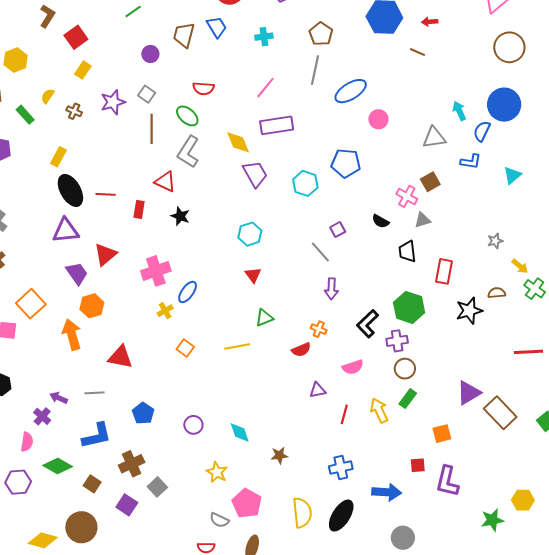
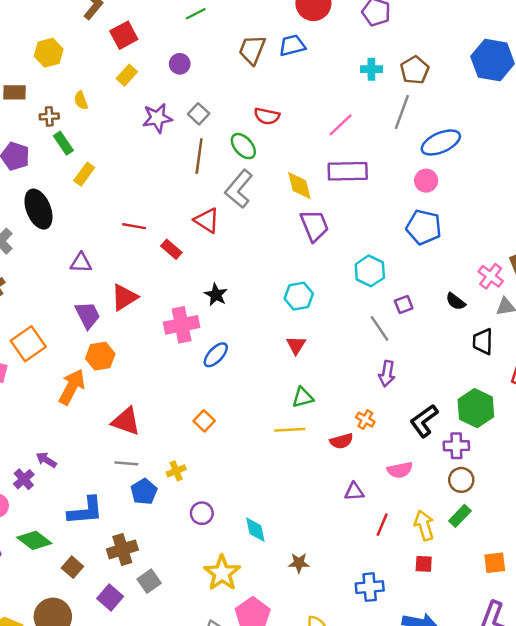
blue trapezoid: (217, 27) -> (292, 45), turned -80
cyan cross: (264, 37) -> (371, 69), moved
purple circle: (150, 54) -> (180, 64), moved
yellow semicircle: (48, 96) -> (81, 100), turned -63
brown cross: (74, 111) -> (49, 116), moved, turned -35
green rectangle: (25, 115) -> (63, 143), moved
pink circle: (378, 119) -> (426, 181), moved
cyan hexagon: (305, 183) -> (370, 271), moved
black ellipse: (70, 190) -> (38, 209), moved
red rectangle: (139, 209) -> (171, 249), turned -66
black star: (180, 216) -> (216, 295), moved
purple triangle: (66, 231) -> (81, 263), size x0.7
yellow cross: (165, 311) -> (176, 471), moved
orange arrow: (72, 334) -> (72, 387), turned 36
yellow line: (237, 347) -> (290, 430), moved
gray line: (94, 393) -> (126, 463), moved
red square: (418, 465) -> (424, 564), moved
yellow star: (217, 472) -> (222, 573), size x1.4

